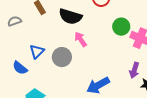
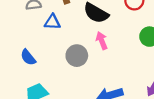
blue triangle: (37, 51) -> (52, 22), moved, turned 35

